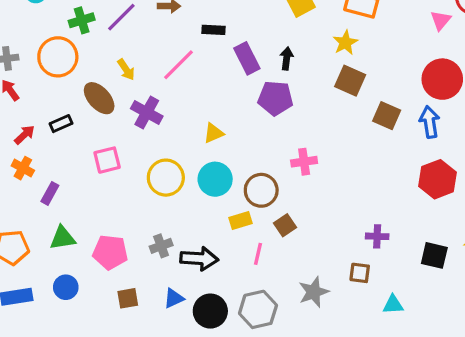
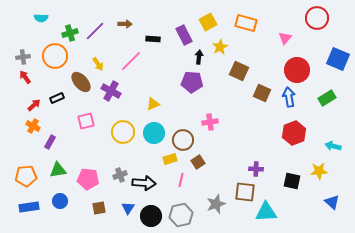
pink triangle: (441, 20) -> (285, 38), moved
yellow star: (345, 43) -> (220, 47), moved
purple rectangle: (247, 58) -> (184, 35), moved
brown square: (360, 273) -> (245, 192), size x1.5
blue triangle: (174, 298) -> (128, 208), turned -32
cyan triangle: (393, 305) -> (266, 212), size x1.6

